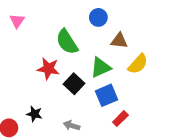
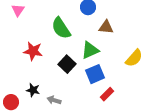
yellow semicircle: (138, 64) -> (134, 58), moved
red star: (48, 69) -> (33, 51), moved
gray arrow: (72, 126) -> (54, 100), moved

